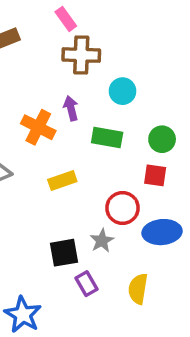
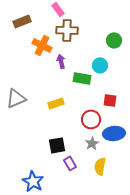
cyan circle: (123, 91) -> (100, 65), moved
orange cross: (38, 127) -> (42, 45), moved
green circle: (162, 139) -> (114, 40), moved
gray star: (102, 241) -> (92, 143), moved

